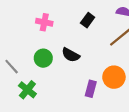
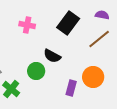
black rectangle: (88, 20) -> (68, 23), size x1.6
green circle: (43, 58) -> (36, 71), moved

